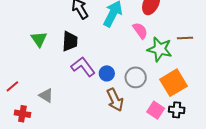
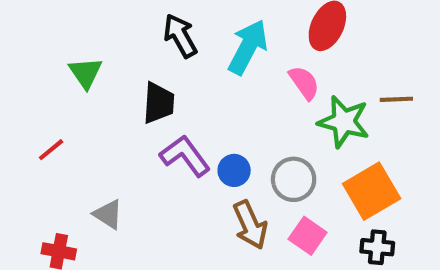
green triangle: (39, 39) -> (86, 73), moved
red line: (12, 86) -> (51, 150), moved
pink square: (156, 110) -> (308, 236), moved

